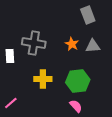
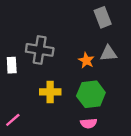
orange star: (72, 44) -> (86, 60), moved
pink semicircle: (76, 106) -> (89, 123), turned 128

